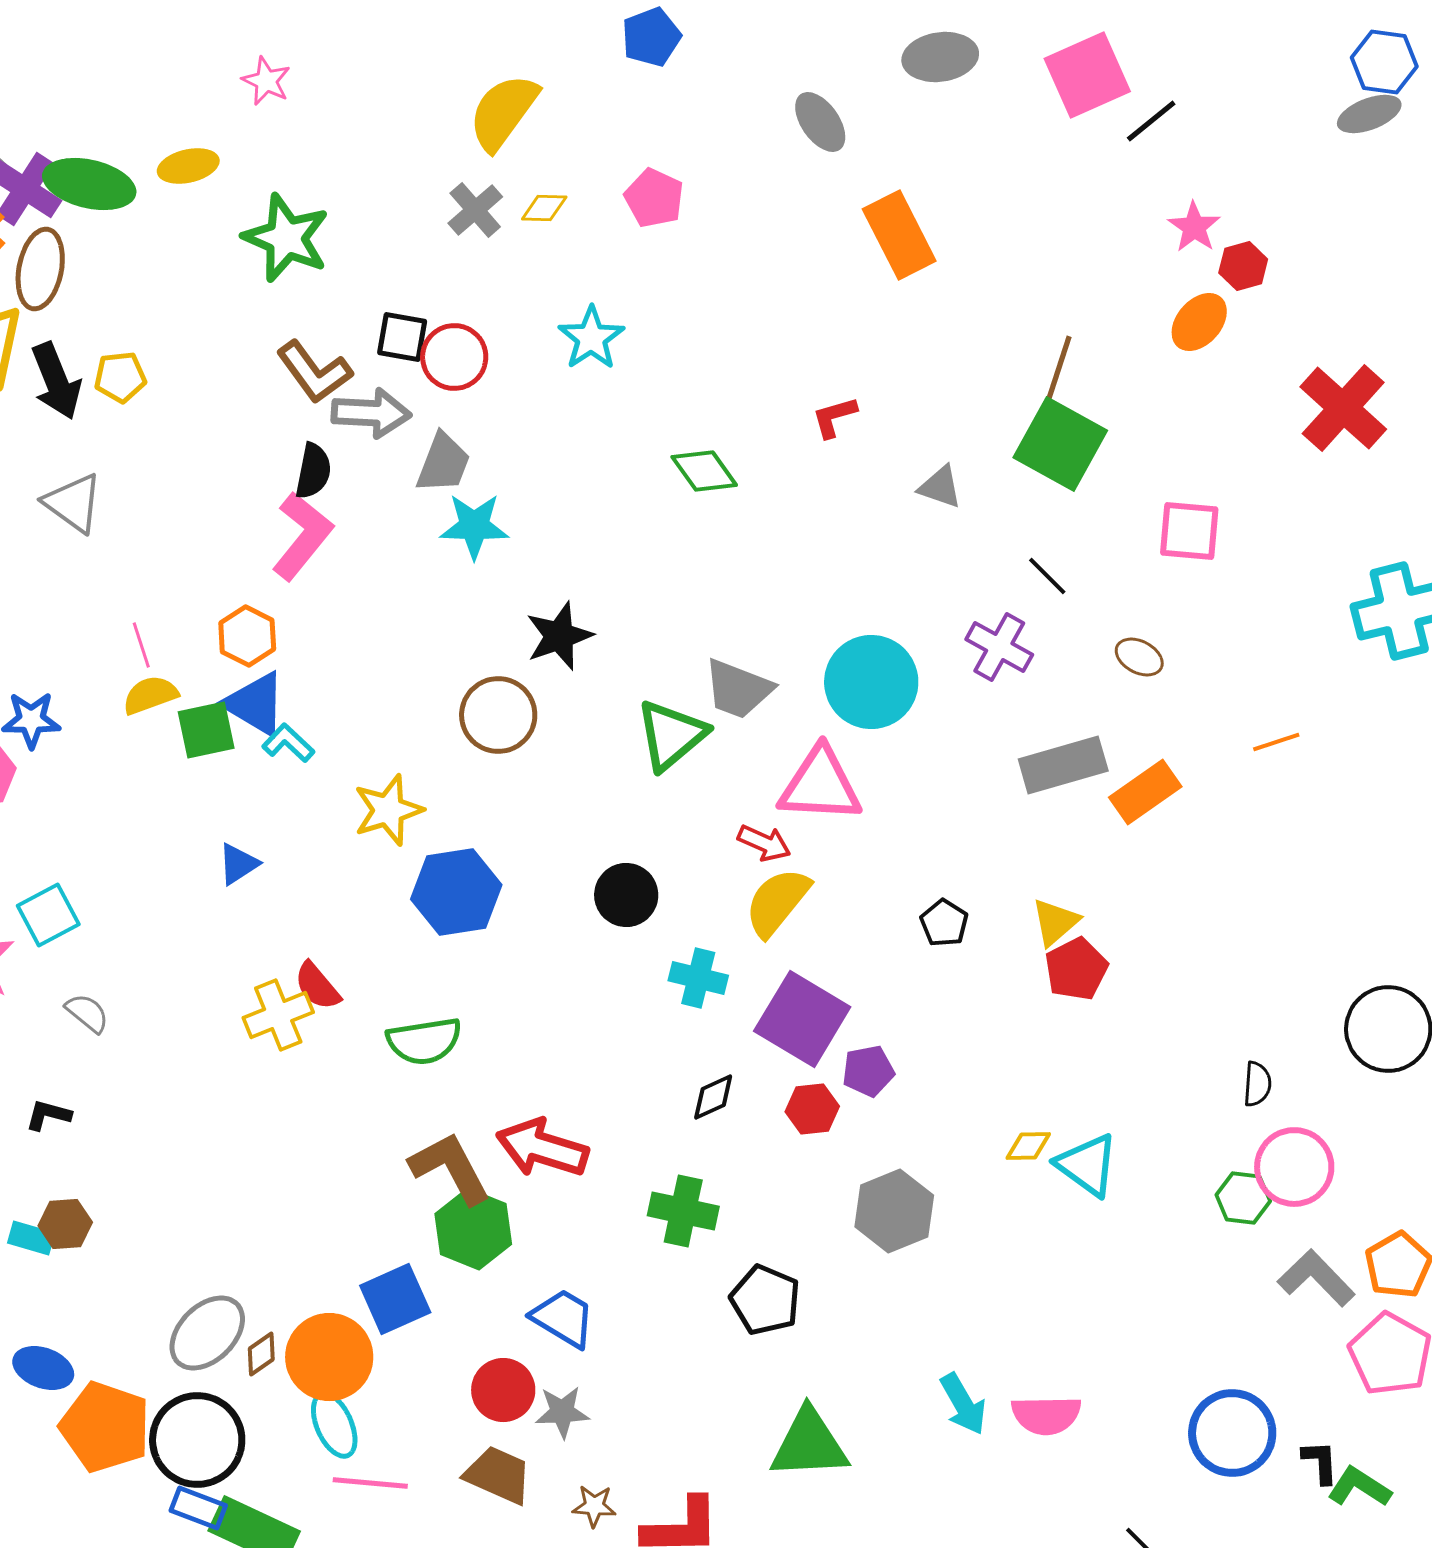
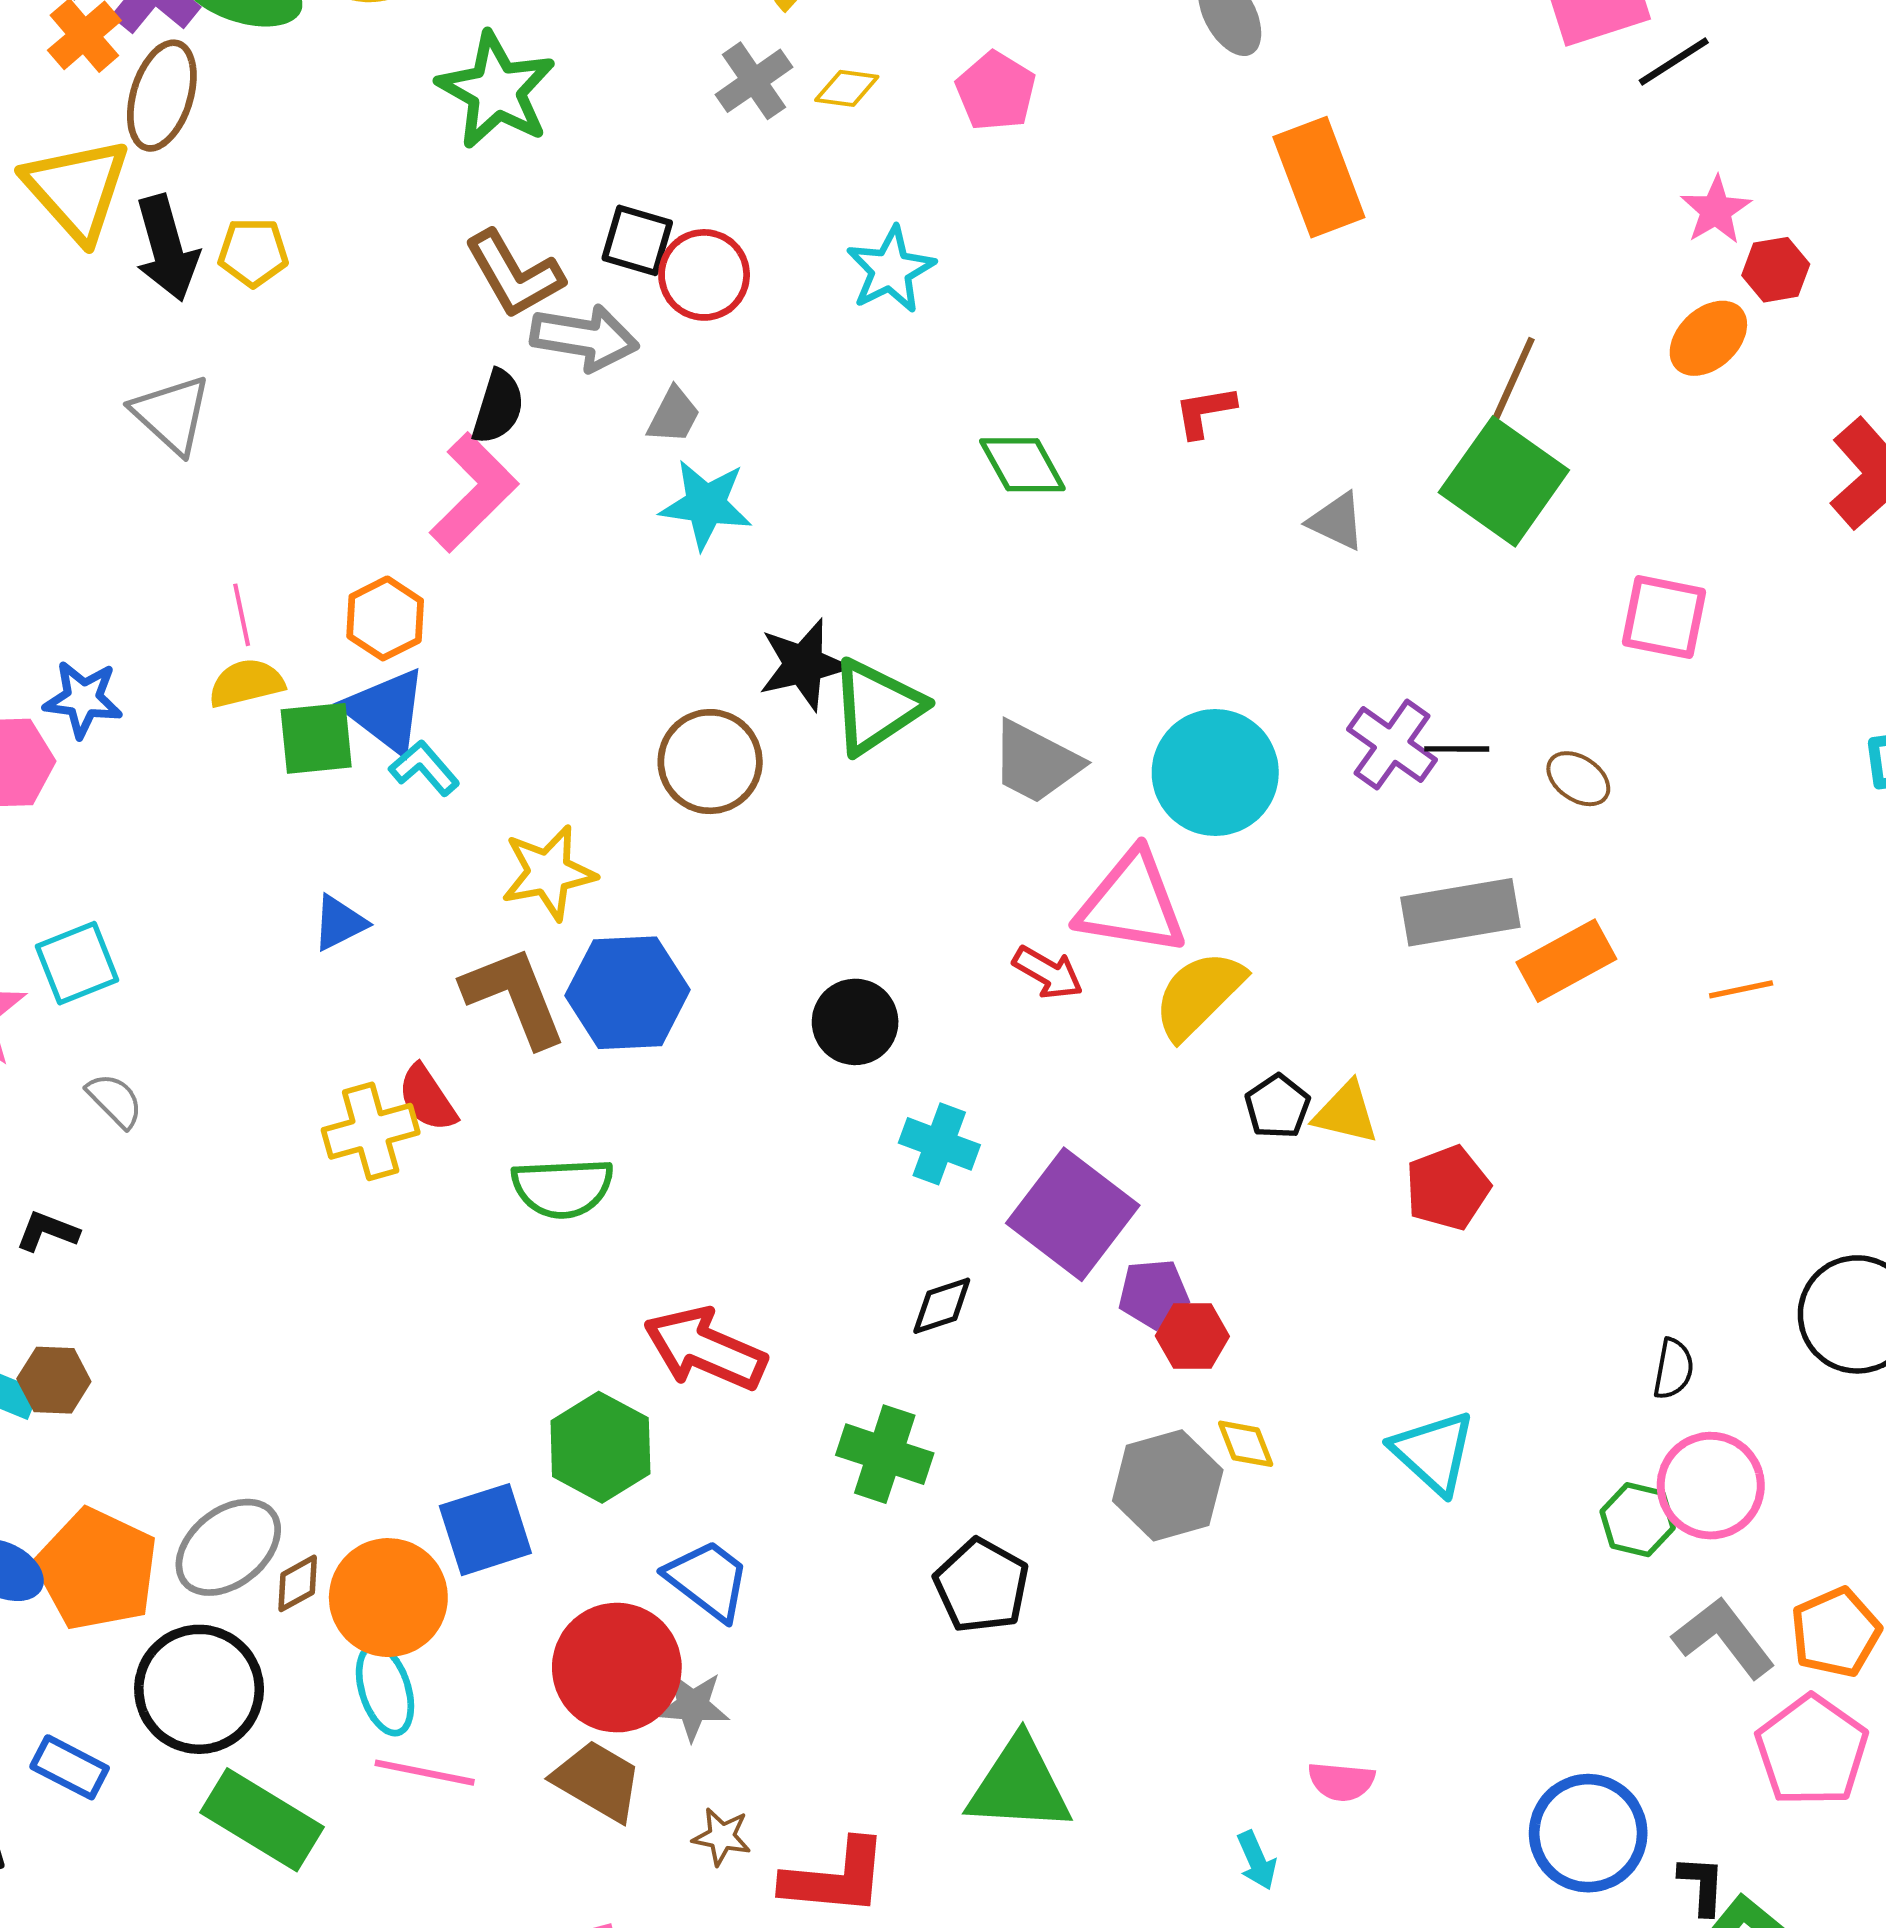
gray trapezoid: (443, 463) -> (674, 415), size x0.7
black line: (1047, 576) -> (1457, 749), moved, turned -51
green triangle: (671, 735) -> (876, 707), moved
orange line: (1276, 742) -> (1741, 989), moved
yellow semicircle: (777, 902) -> (1199, 995), moved
yellow triangle: (1055, 922) -> (1346, 1113), moved, turned 48
red hexagon: (812, 1109) -> (1192, 1336), moved
yellow diamond: (1028, 1146) -> (1246, 1444), moved, turned 63
brown L-shape: (450, 1168) -> (514, 997), moved
red circle: (503, 1390) -> (617, 1668), size x1.5
cyan arrow: (963, 1404) -> (1257, 1860), moved, size x0.7
pink semicircle: (1046, 1415) -> (1341, 1781), size x0.7
orange pentagon: (105, 1427) -> (97, 1569), moved
blue rectangle: (198, 1508) -> (70, 1767), moved

